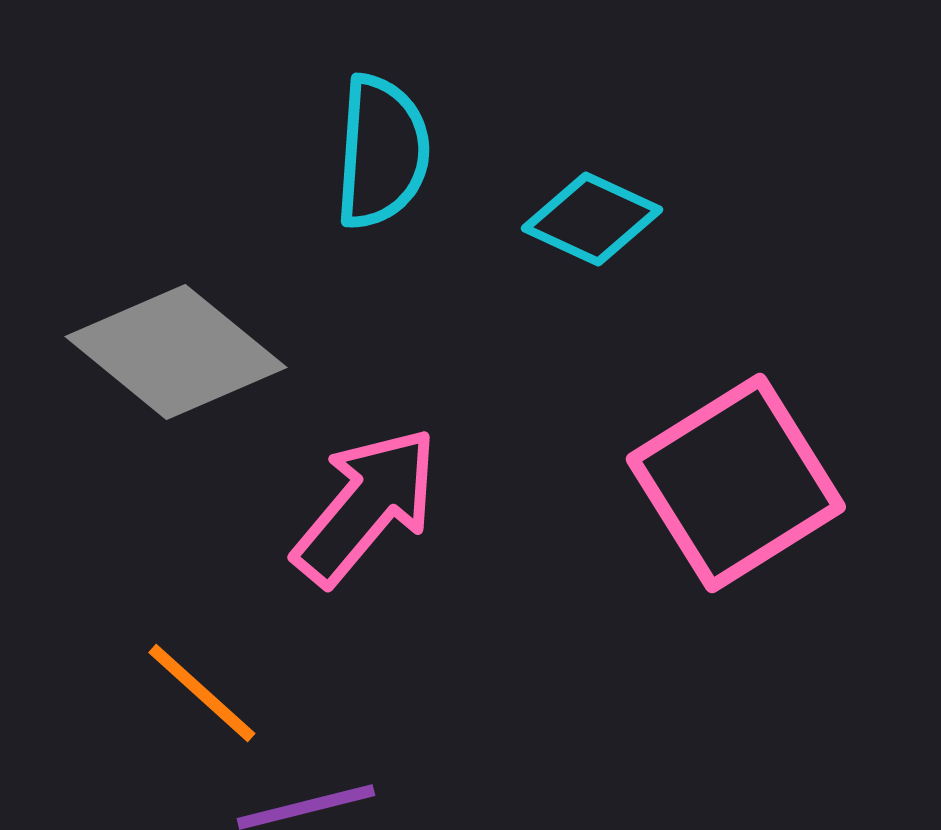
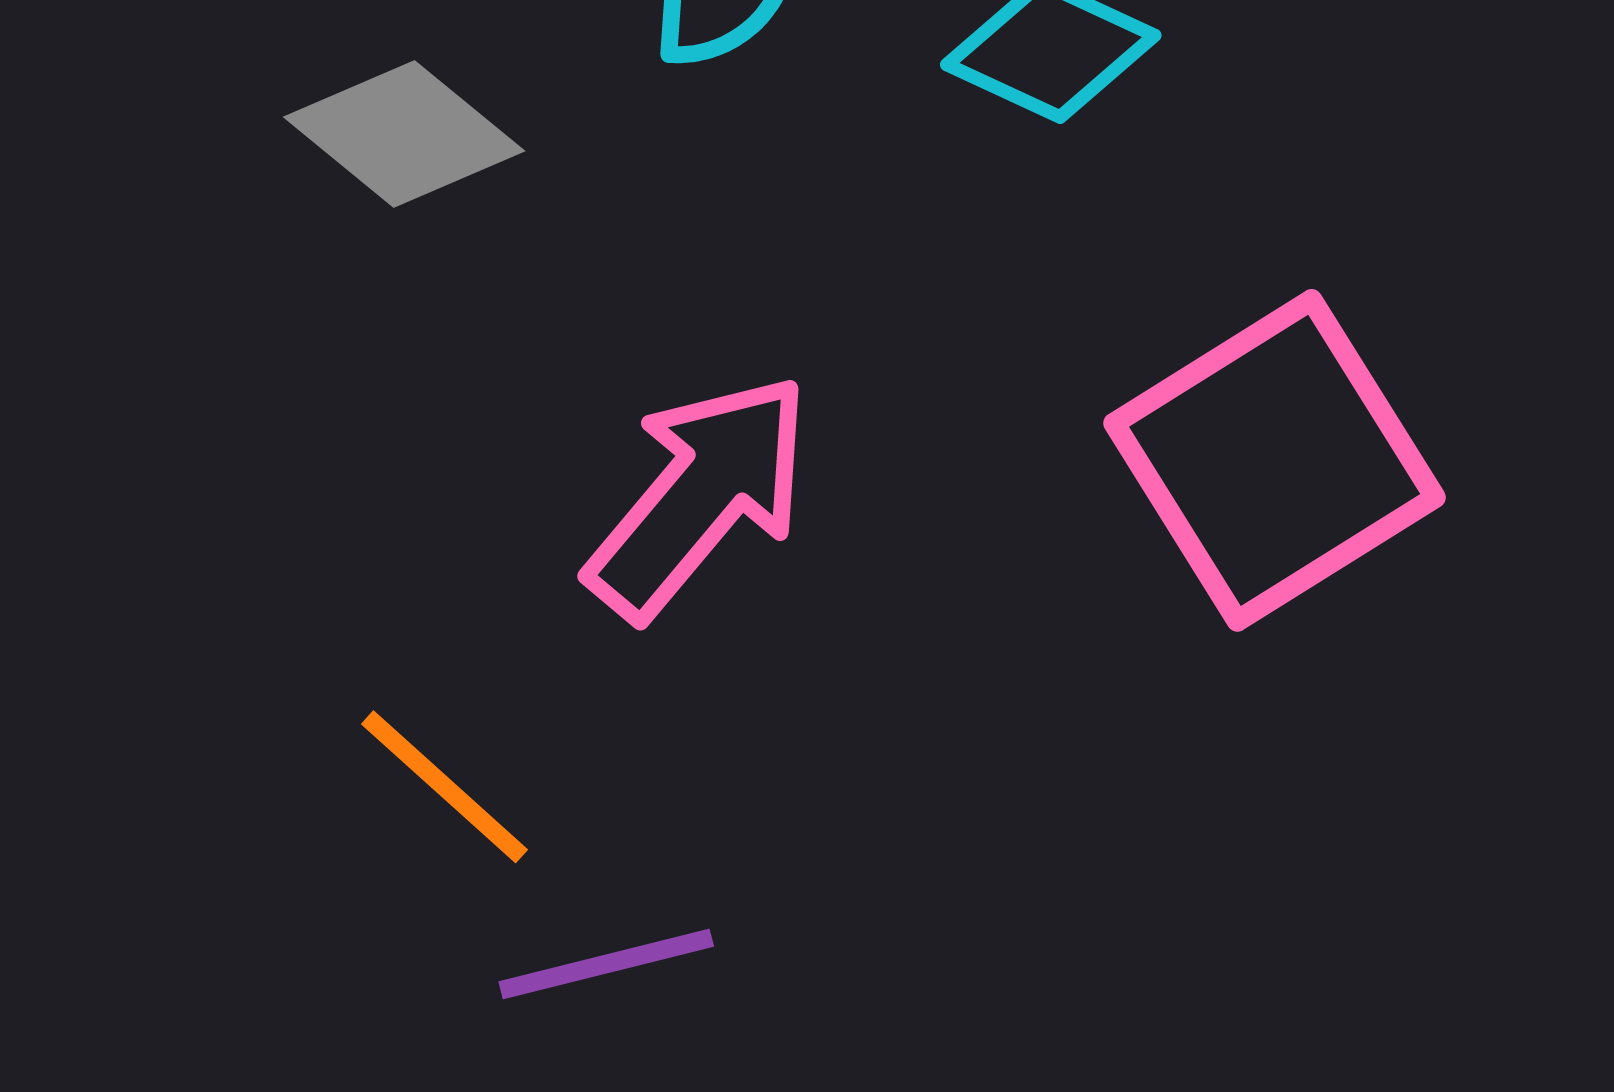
gray diamond: (176, 352) -> (404, 134), moved, size x0.7

